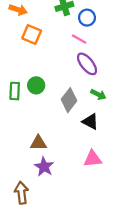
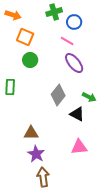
green circle: (36, 85) -> (30, 60), moved
green arrow: (98, 94) -> (89, 97), moved
brown arrow: (21, 193) -> (43, 177), moved

